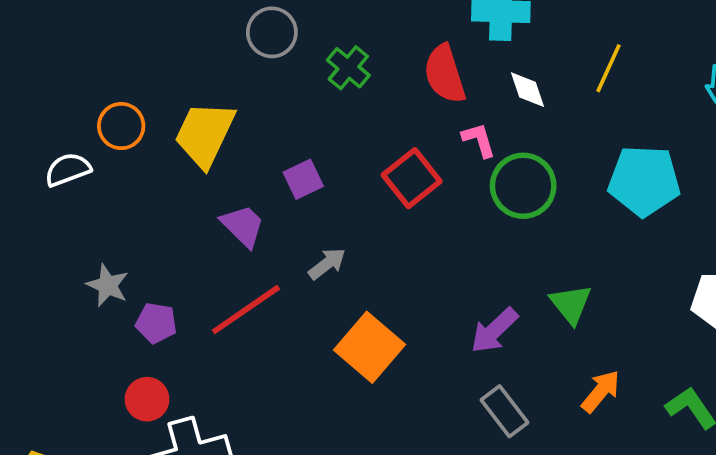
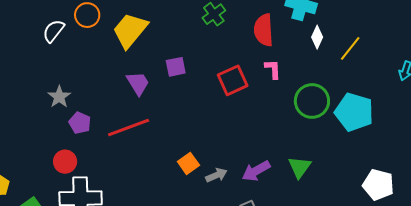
white diamond: (528, 90) -> (317, 37), moved, turned 30
white semicircle: (68, 170) -> (54, 31), turned -45
green circle: (523, 186) -> (312, 101), moved
gray arrow: (327, 264) -> (216, 175), moved
orange square: (369, 347) -> (188, 163), size x0.6

